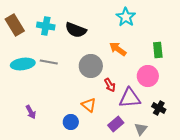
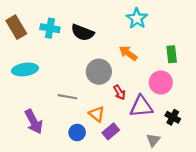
gray line: (49, 62) -> (67, 97), moved
purple arrow: (31, 112) -> (34, 122), size x1.6
purple rectangle: (116, 124) -> (111, 131), moved

